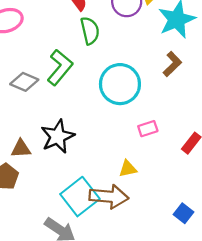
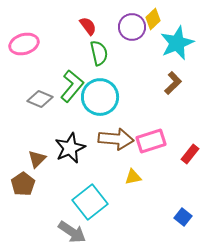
cyan circle: (120, 84) -> (100, 97), moved
pink rectangle: (148, 129) -> (151, 141), size x1.6
brown triangle: (21, 149) -> (37, 159), turned -42
brown arrow: (109, 197) -> (116, 139), moved

